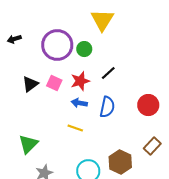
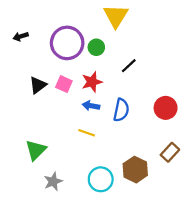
black line: (108, 73) -> (129, 66), moved

